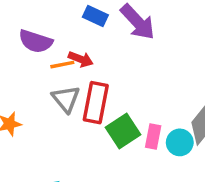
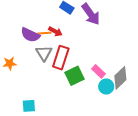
purple semicircle: (36, 41) -> (30, 35), moved
pink rectangle: (153, 137) -> (99, 71), moved, turned -64

